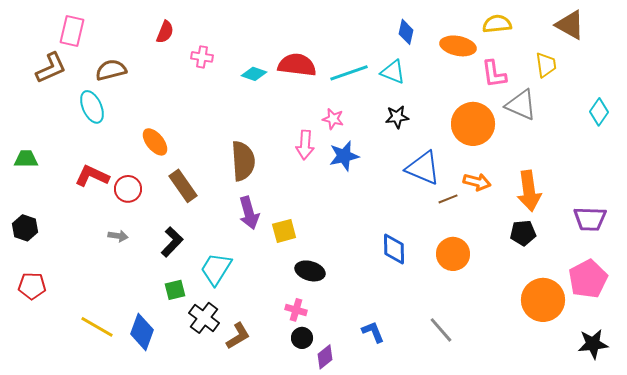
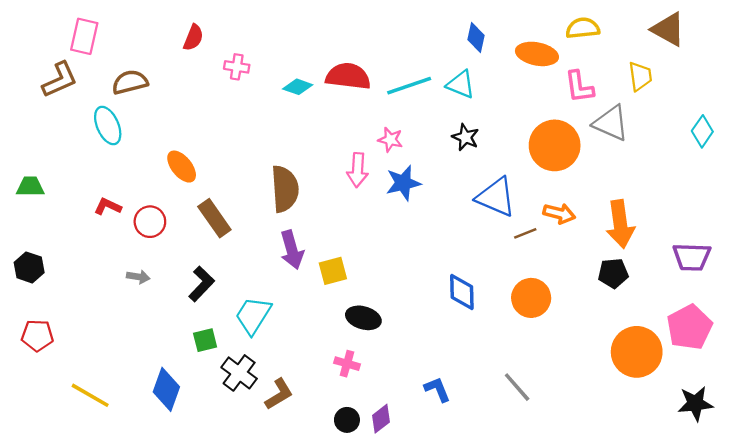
black star: (397, 117) -> (465, 137), turned 30
red L-shape: (92, 176) -> (108, 206), size x0.7
yellow line: (97, 327) -> (90, 395), moved
black circle: (302, 338) -> (347, 420), moved

